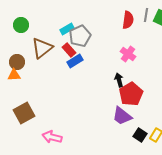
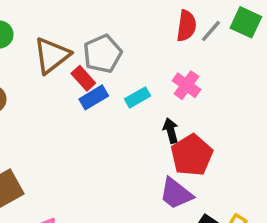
gray line: (146, 15) -> (211, 31), moved, turned 32
cyan rectangle: (67, 29) -> (137, 97), moved
brown triangle: (42, 48) -> (52, 55), moved

